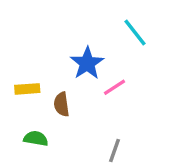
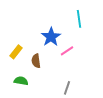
cyan line: (135, 32) -> (79, 19), turned 30
yellow rectangle: (27, 89) -> (16, 52), turned -48

